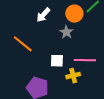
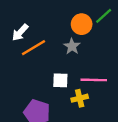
white arrow: (43, 15) -> (20, 32), moved
orange line: (23, 44) -> (34, 48), moved, turned -70

